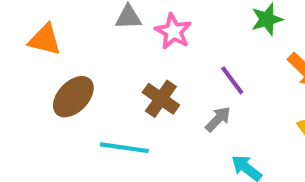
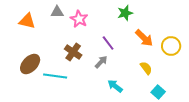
orange triangle: (45, 40) -> (27, 21), moved
brown ellipse: (73, 97) -> (30, 64), moved

